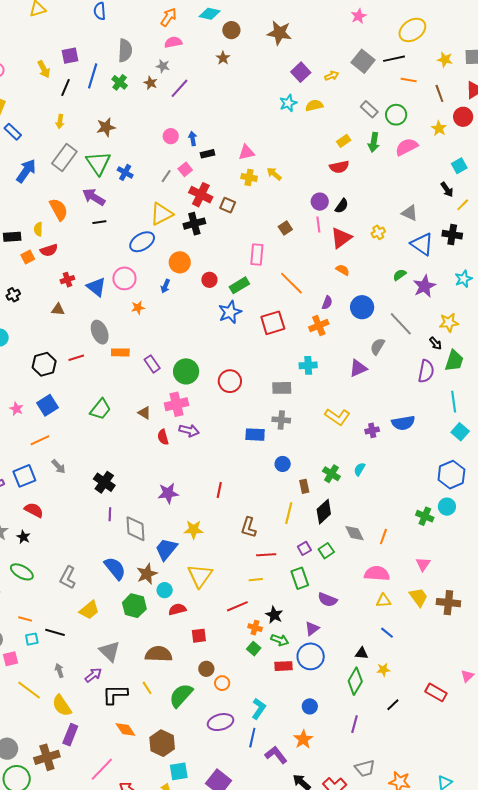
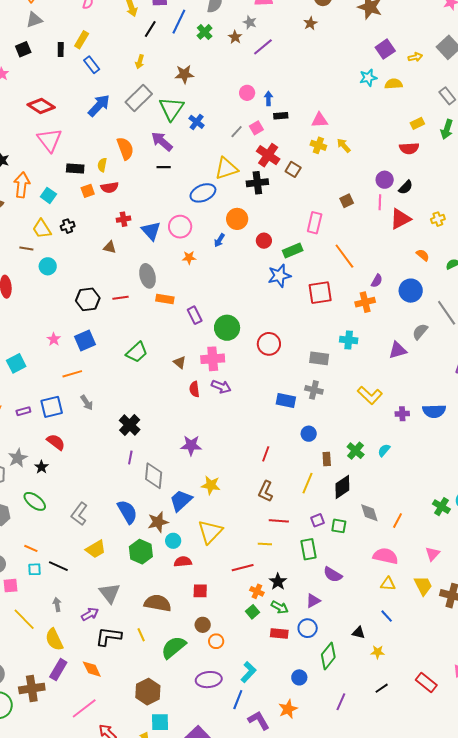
orange semicircle: (343, 270) -> (423, 255), moved
red line: (219, 490) -> (266, 454), moved
green square: (326, 551) -> (339, 526), turned 35
blue circle: (311, 656) -> (308, 628), size x0.7
green diamond: (355, 681) -> (328, 656), moved
orange diamond: (125, 730) -> (92, 669), moved

